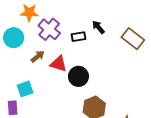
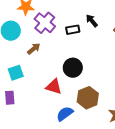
red triangle: (59, 64) -> (54, 87), moved
cyan square: (25, 89) -> (16, 73), moved

